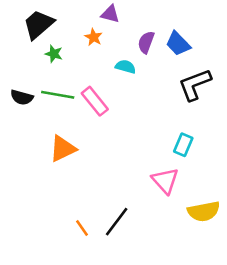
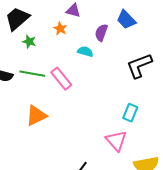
blue trapezoid: (178, 44) -> (126, 20), moved

